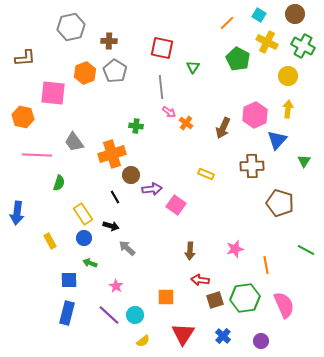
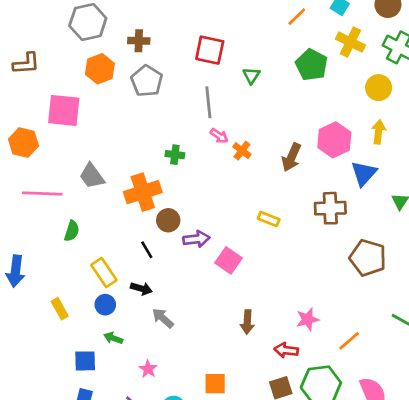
orange hexagon: (85, 73) -> (100, 69), moved
orange line: (266, 265) -> (349, 341), turned 60
red arrow: (200, 280) -> (286, 350), moved

